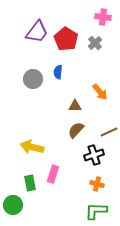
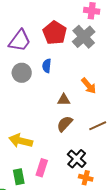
purple trapezoid: (37, 32) -> (20, 41), moved
gray cross: (95, 43) -> (84, 37), size x1.6
black cross: (94, 155) -> (77, 159), moved, turned -30

